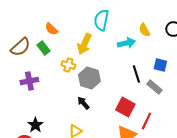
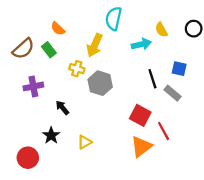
black arrow: (83, 103) -> (62, 108), moved
red line: (146, 121) -> (164, 131), turned -54
black star: (35, 125) -> (51, 135), moved

